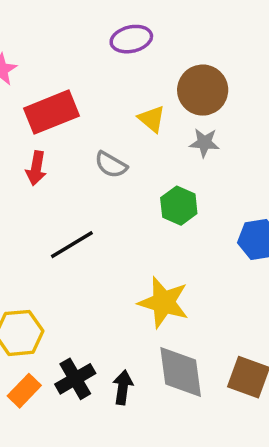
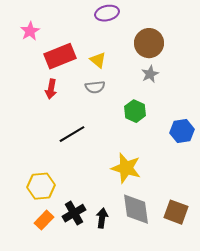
yellow triangle: (152, 119) -> (98, 60), moved
gray star: (204, 143) -> (150, 74), turned -30
gray semicircle: (111, 165) -> (95, 87), turned -36

